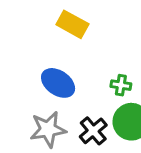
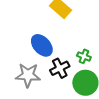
black cross: (93, 131) -> (60, 68), moved

